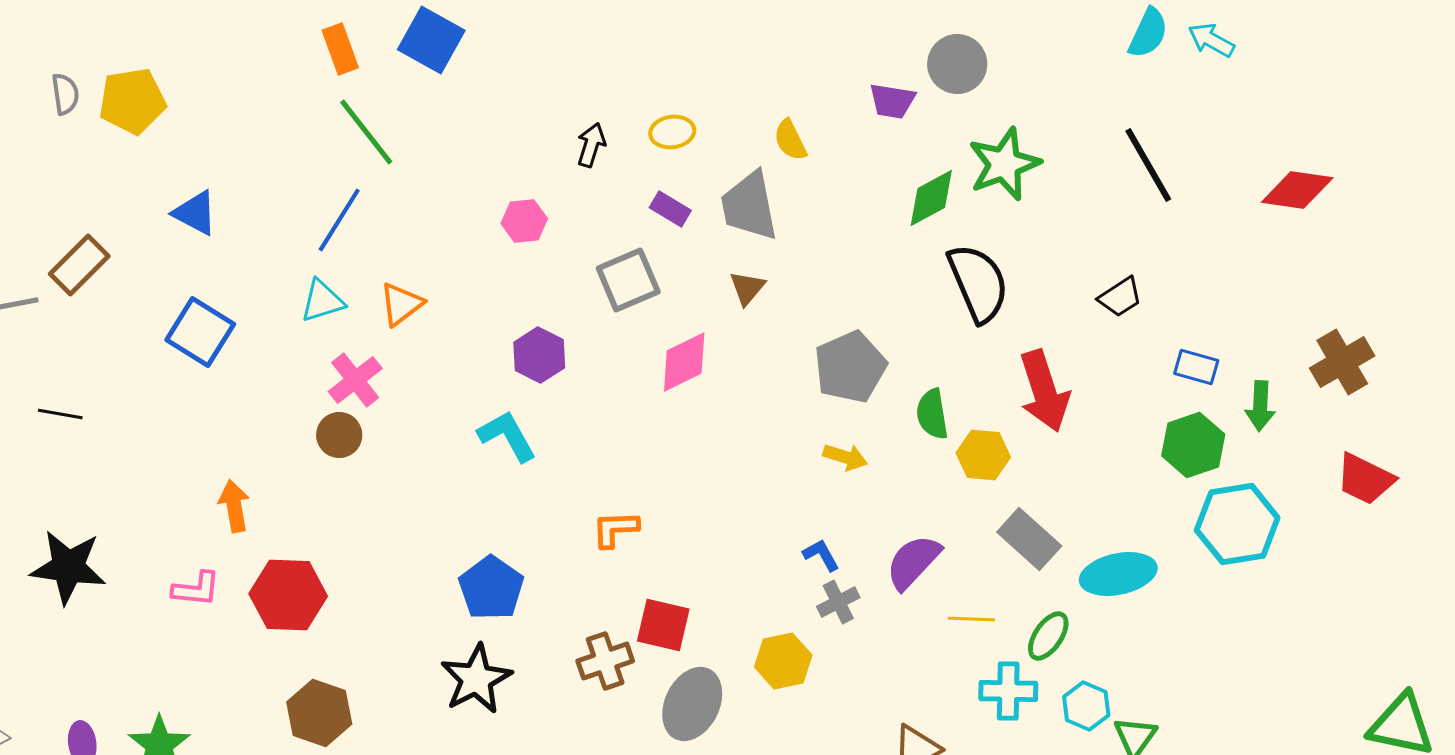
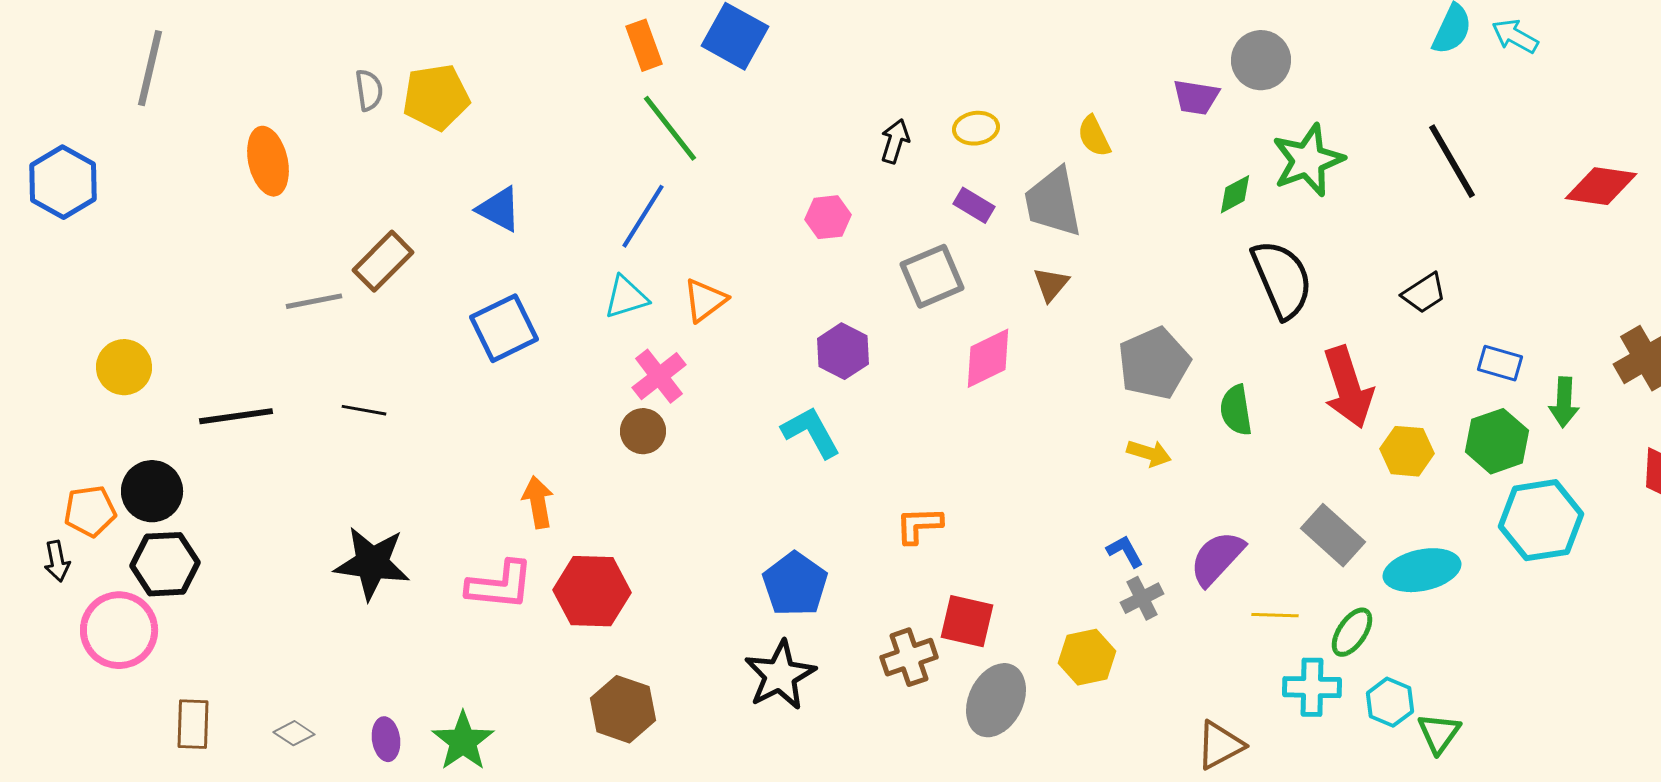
green diamond: (931, 198) -> (1235, 194), size x0.7
blue square: (200, 332) -> (504, 328), turned 32
yellow hexagon: (983, 455) -> (1407, 451), moved
pink L-shape: (196, 589) -> (500, 585), size x1.4

